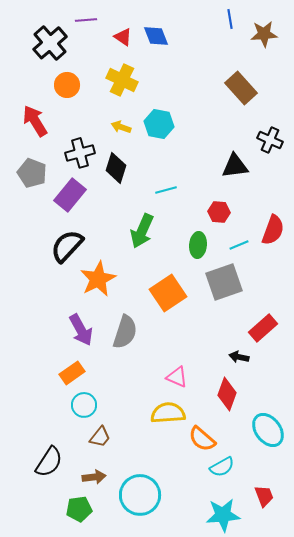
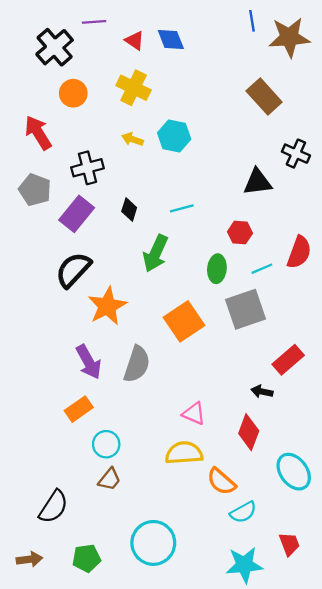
brown star: (264, 34) -> (289, 37), size x1.4
black diamond: (116, 168) -> (129, 209), moved, size x0.7
cyan circle: (84, 405) -> (106, 444), moved
brown arrow: (94, 477) -> (29, 559), moved

